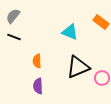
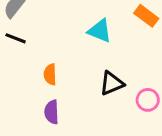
black triangle: (78, 67) -> (112, 83), size x0.7

